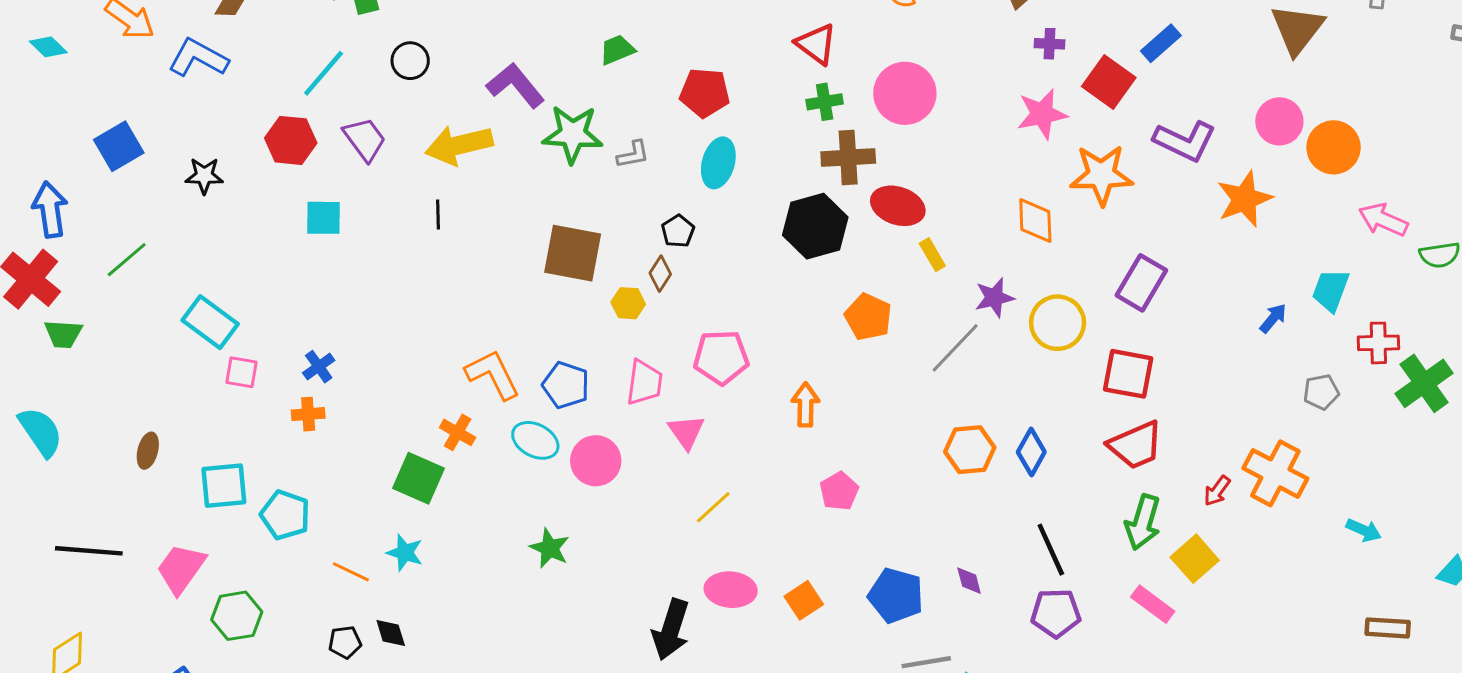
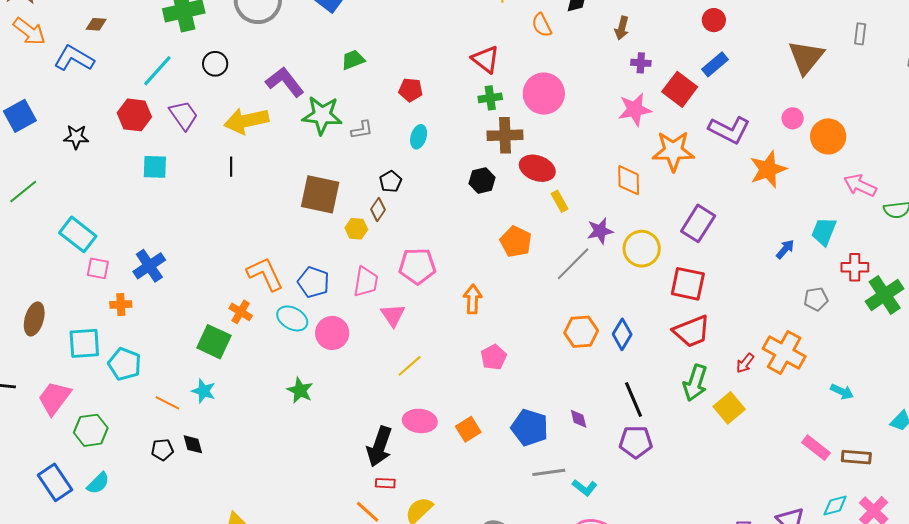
red pentagon: (705, 93) -> (411, 90), size x0.7
pink circle: (1279, 121) -> (793, 118), size x0.7
cyan ellipse: (718, 163) -> (419, 137), size x0.7
black hexagon: (815, 226) -> (482, 180), size x0.6
blue cross: (319, 367) -> (149, 266), size x1.5
orange cross: (308, 414) -> (121, 304), moved
brown ellipse: (148, 451) -> (34, 319), size x1.4
pink rectangle: (1153, 604) -> (816, 448), moved

